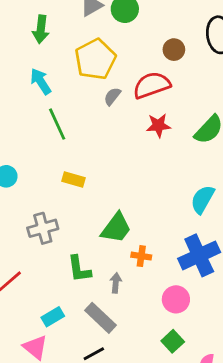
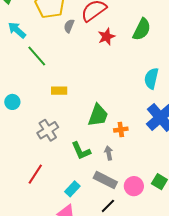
pink circle: (176, 299) -> (134, 186), moved

